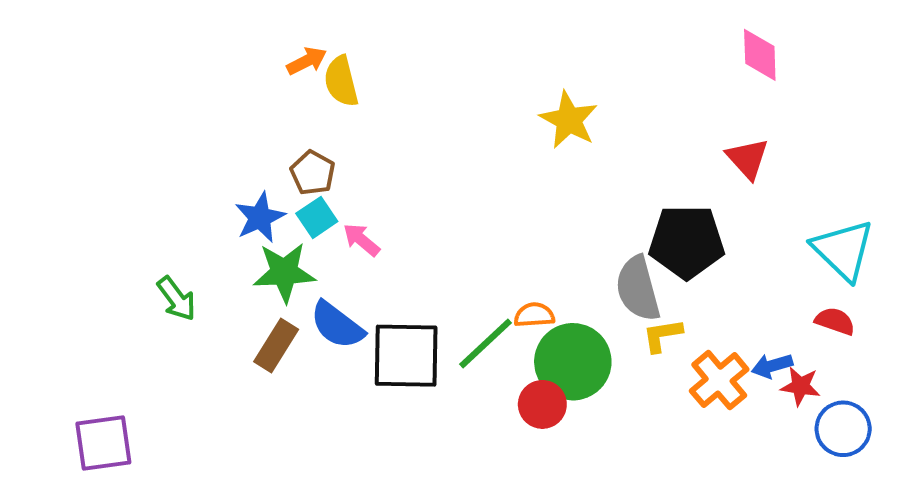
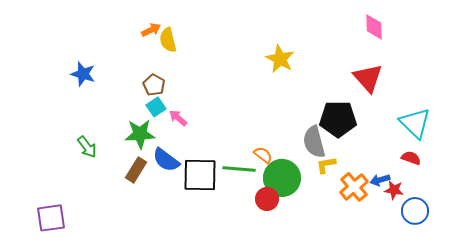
red triangle: (748, 159) -> (368, 78), size x1.4
blue star: (260, 217) -> (83, 74), moved, turned -30
orange semicircle: (534, 315) -> (263, 155), turned 42
green line: (485, 343) -> (239, 169), turned 48

